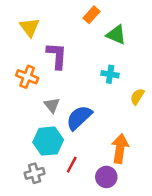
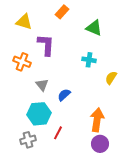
orange rectangle: (91, 15) -> (62, 12), moved
yellow triangle: (30, 27) -> (24, 22), turned -36
blue semicircle: (79, 118) -> (64, 95), size x0.6
purple circle: (106, 177) -> (100, 144), moved

